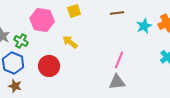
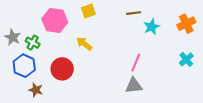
cyan star: (144, 26) -> (152, 27), moved
brown star: (15, 86) -> (36, 90), moved

